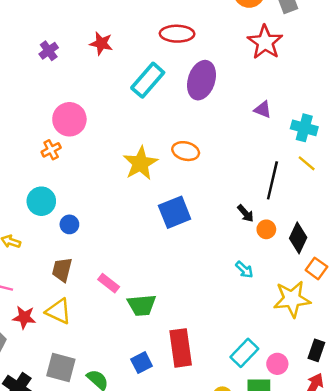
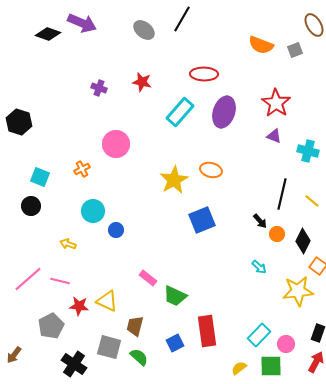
red star: (265, 42) -> (276, 103), moved
purple cross: (49, 51) -> (99, 88), turned -35
orange cross: (51, 150) -> (82, 169), moved
yellow line: (307, 163) -> (312, 201), moved
brown trapezoid: (62, 270) -> (135, 326), moved
green trapezoid: (142, 305) -> (175, 296), turned 30

